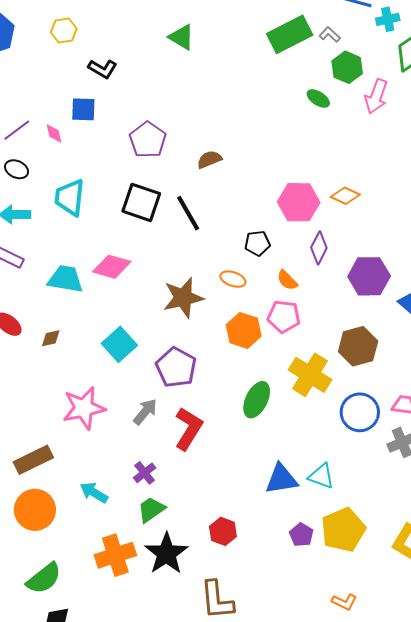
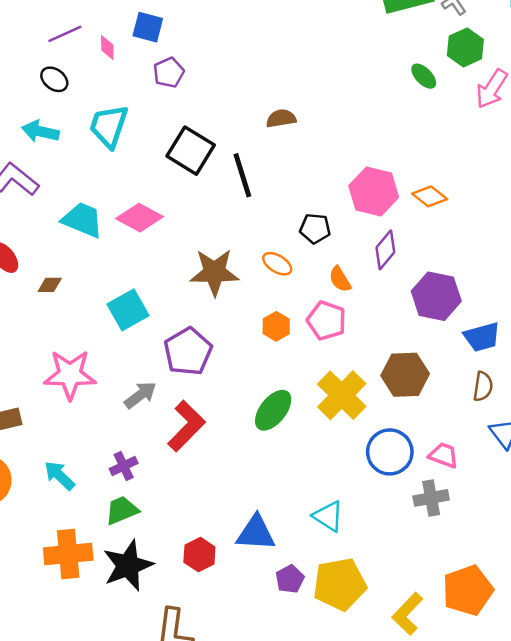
purple pentagon: (148, 140) -> (169, 72), moved, size x0.7
orange hexagon: (244, 330) -> (276, 326), size x0.7
blue triangle: (281, 479) -> (256, 533), moved

